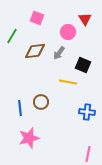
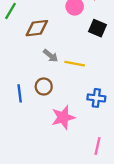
gray arrow: (59, 53) -> (51, 56), moved, turned -88
black square: (83, 65) -> (98, 28), moved
pink star: (29, 138) -> (63, 117), moved

